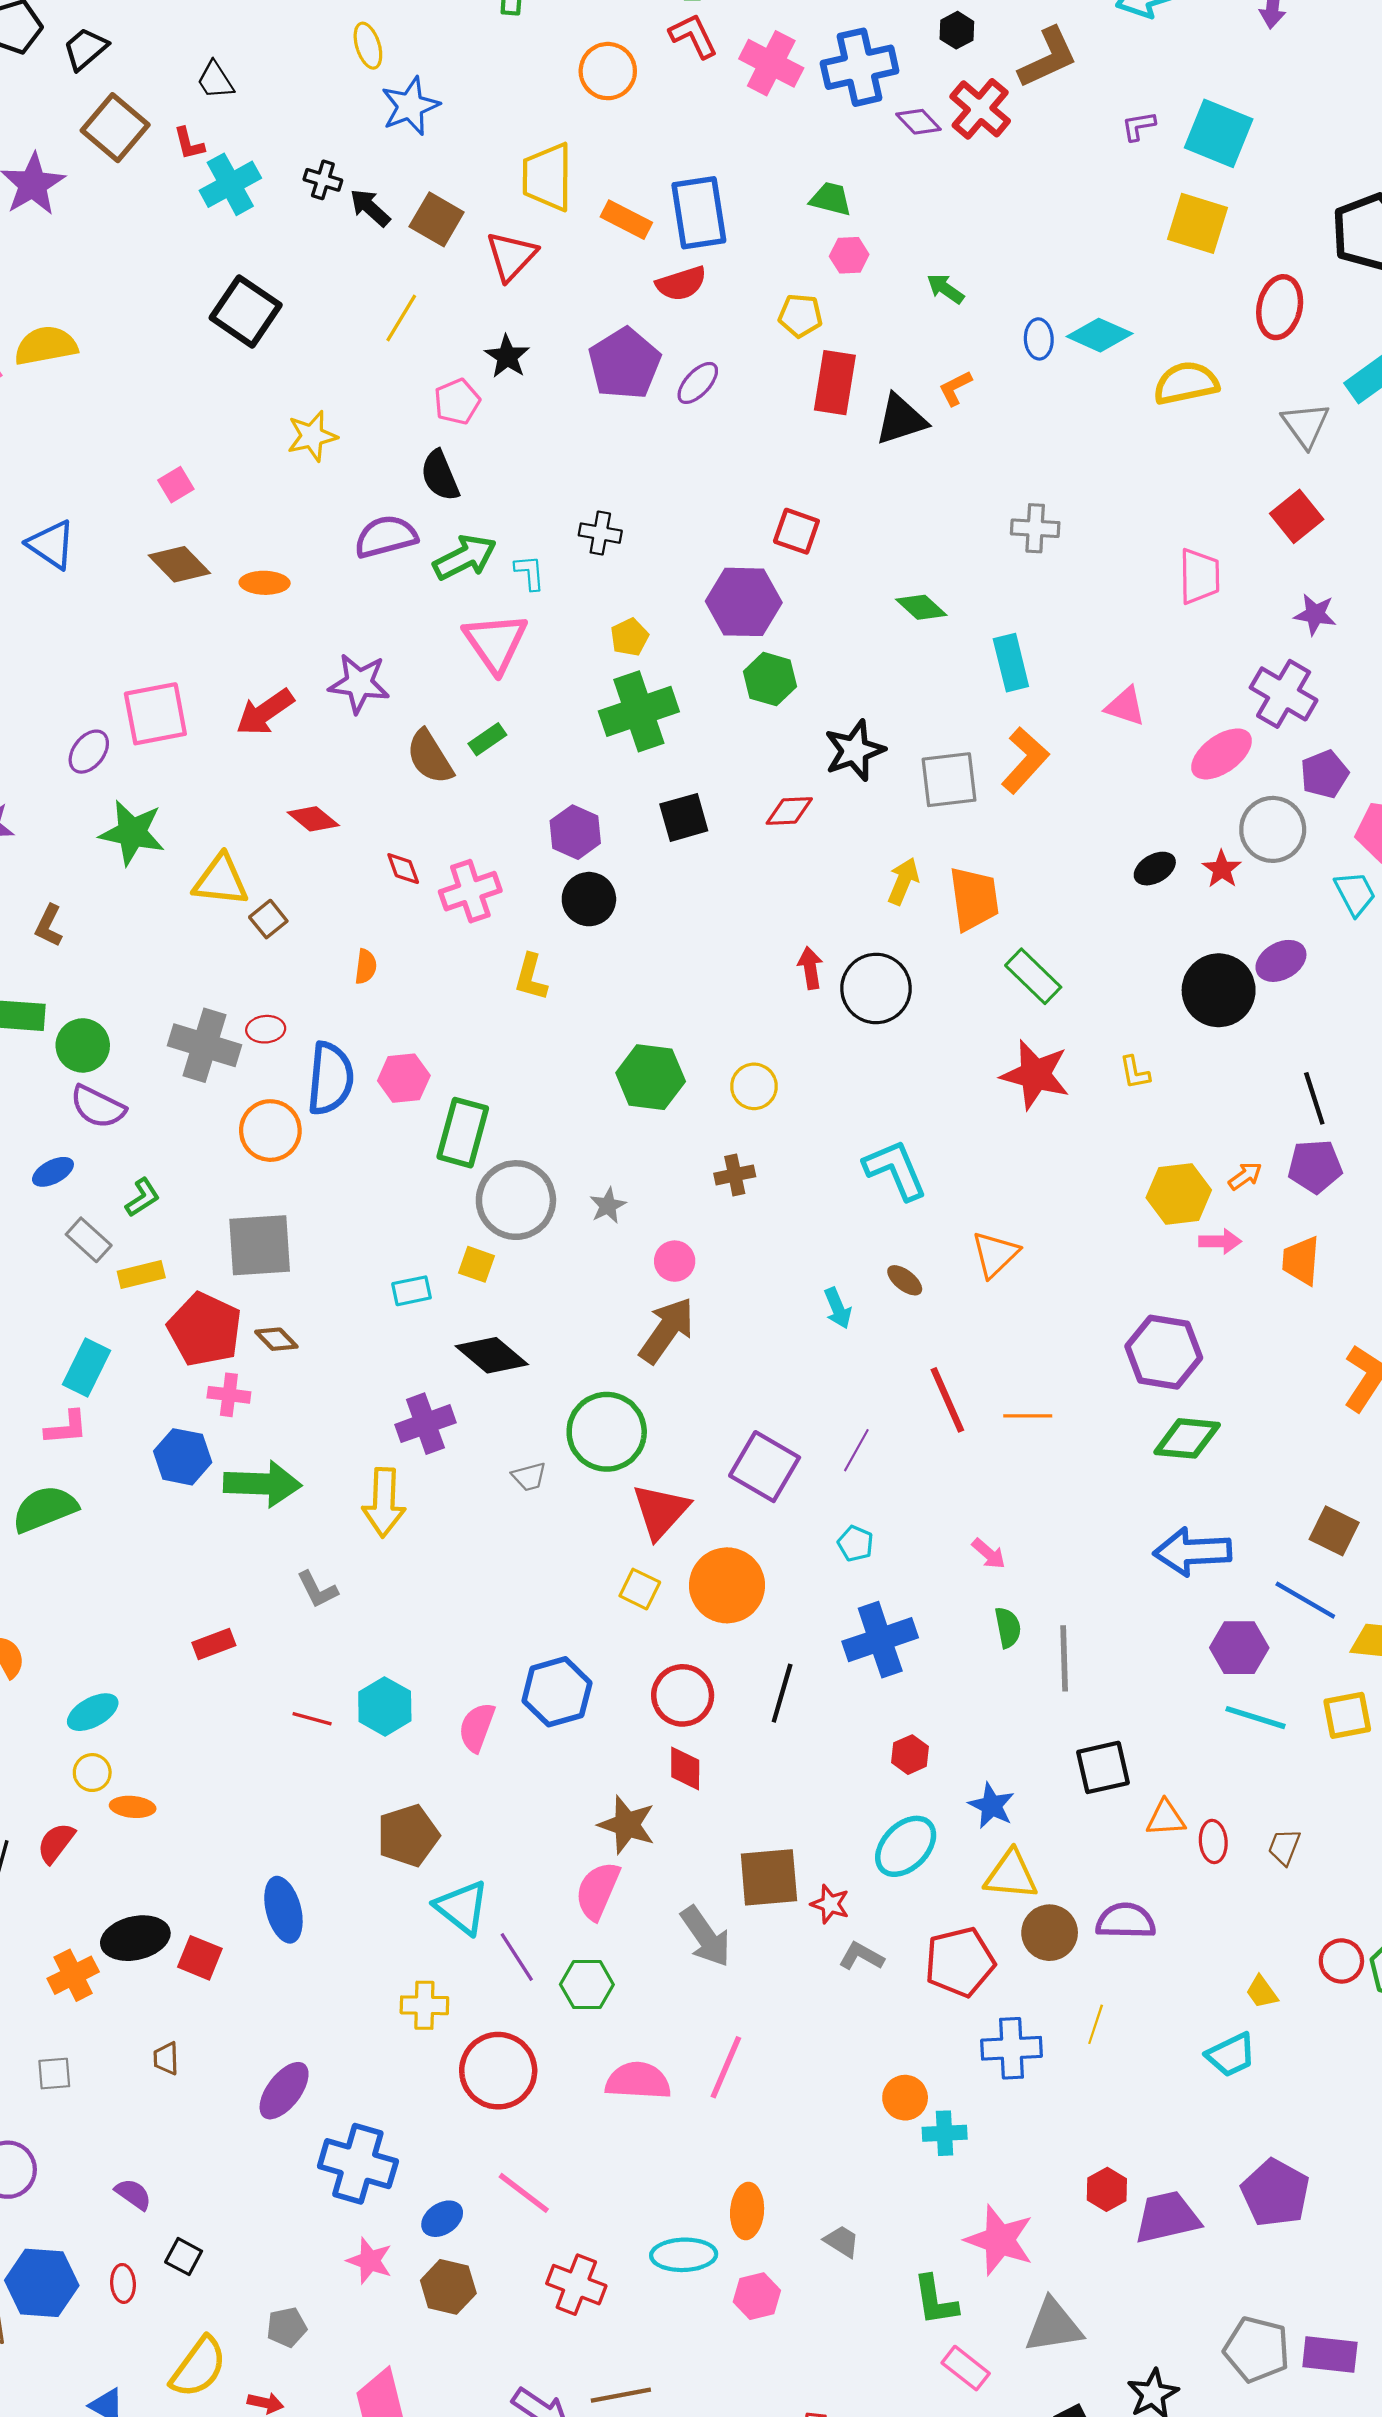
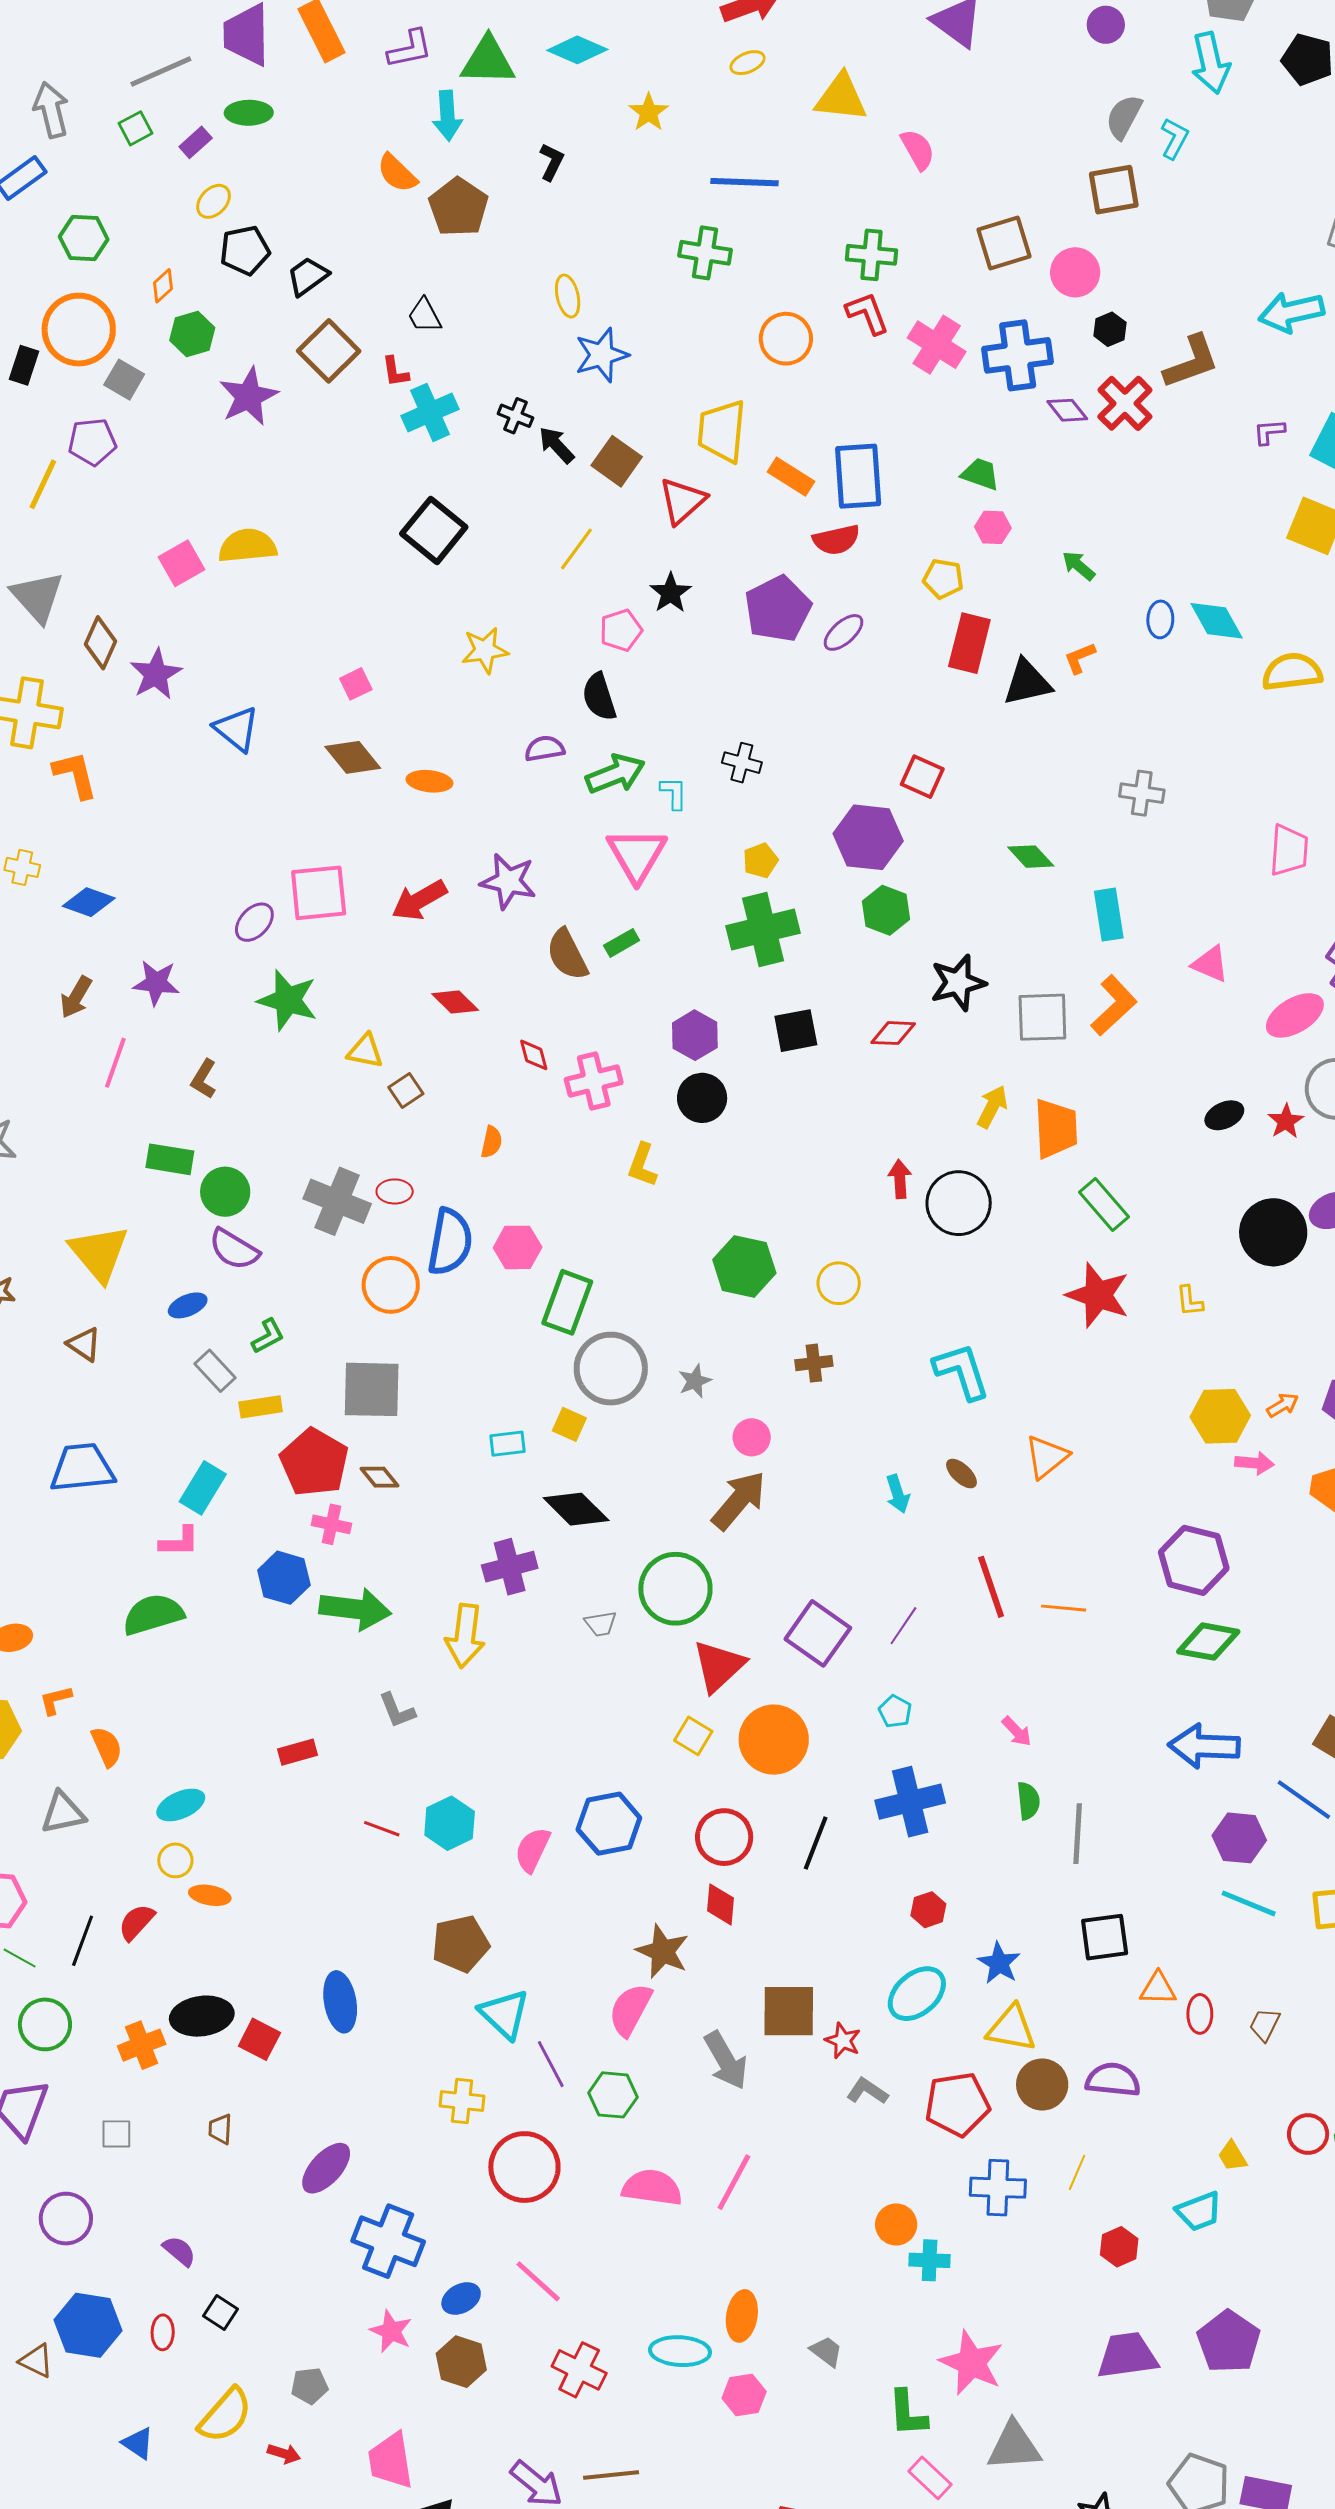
cyan diamond: (1100, 335) -> (1217, 621), turned 32
purple semicircle: (386, 537) -> (545, 749), size x0.7
yellow triangle: (221, 880) -> (365, 1051), size x0.7
red hexagon: (1107, 2189) -> (1119, 2247), moved

